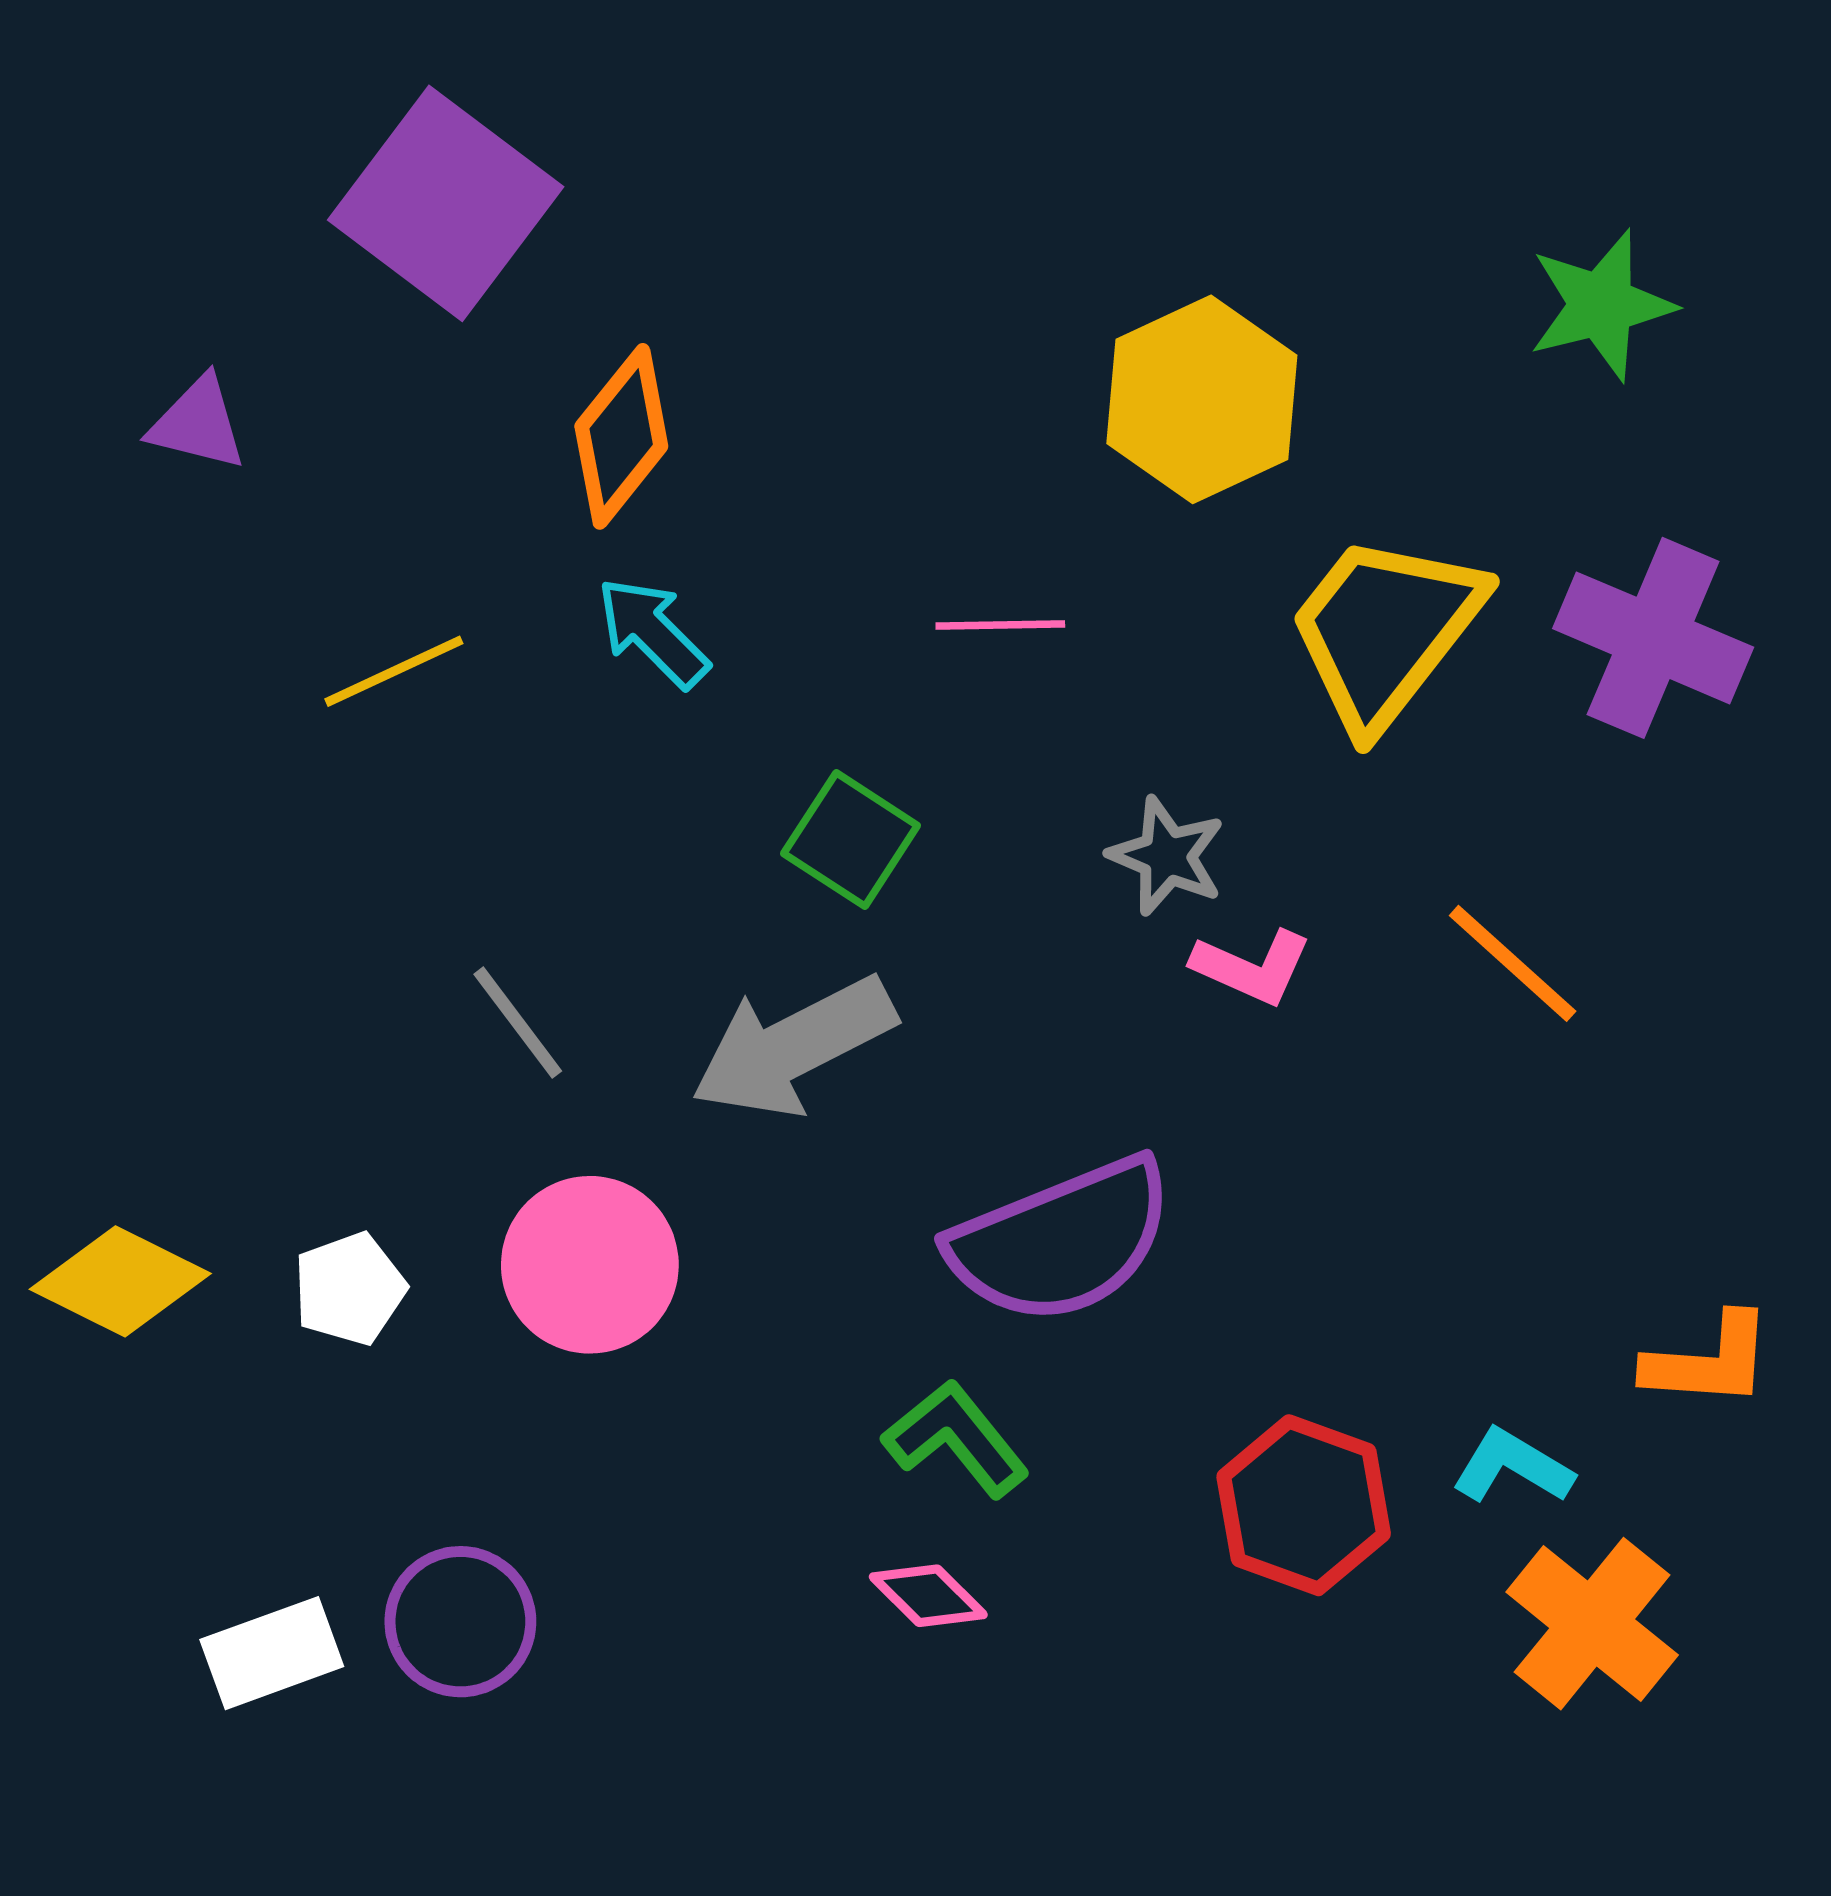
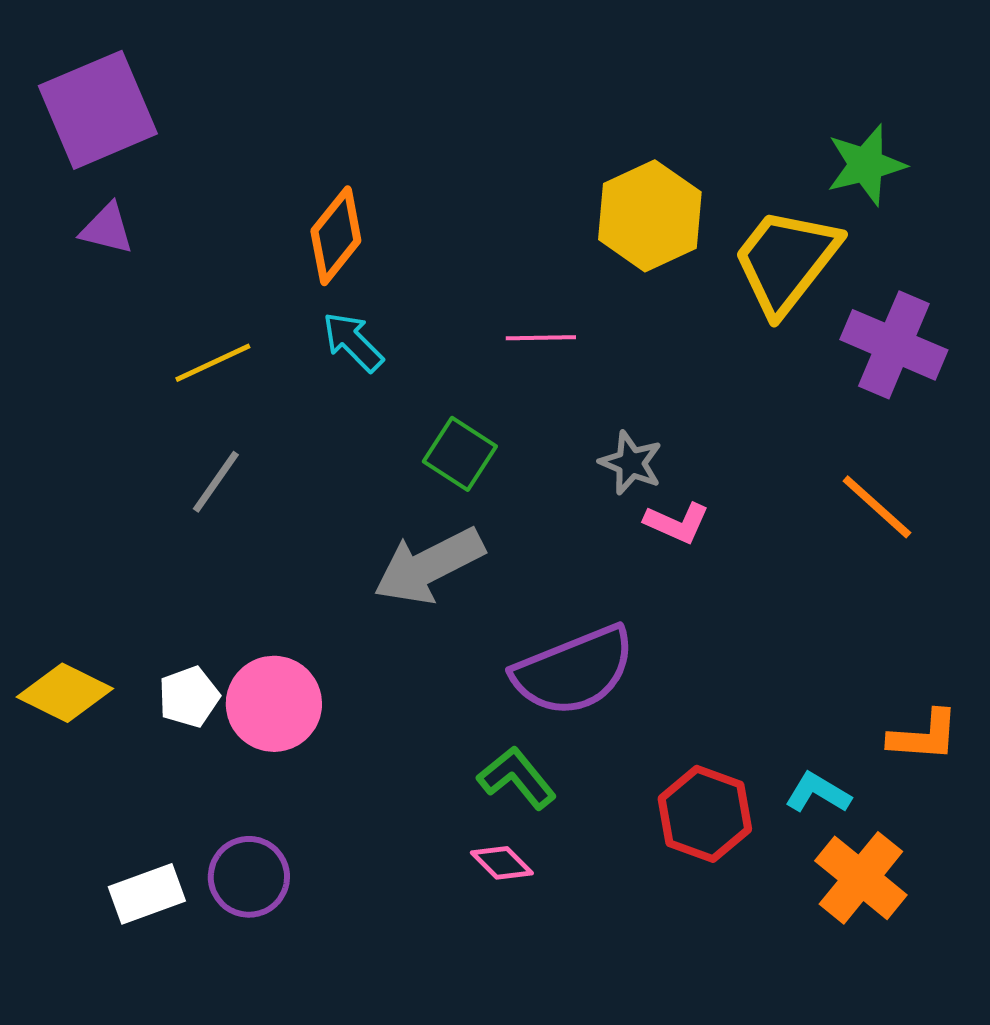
purple square: (446, 203) -> (98, 110), moved, turned 30
yellow trapezoid: (1385, 631) -> (786, 261), moved
orange line: (1513, 963) -> (877, 507), moved
gray line: (518, 1023) -> (216, 482), moved, turned 72
pink circle: (590, 1265) -> (274, 704), moved

